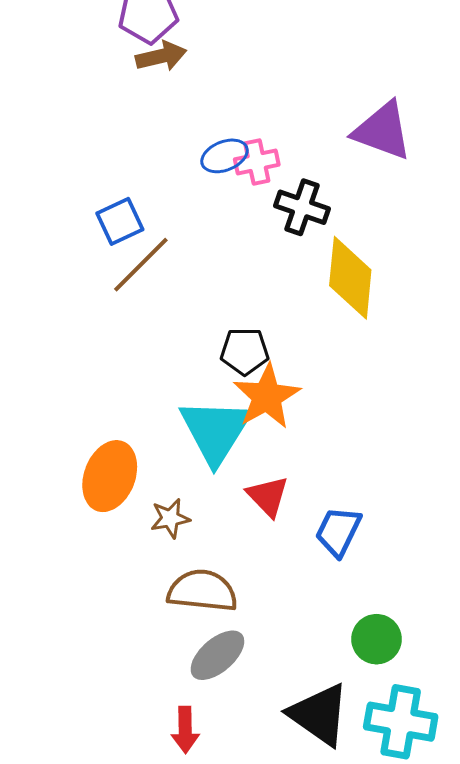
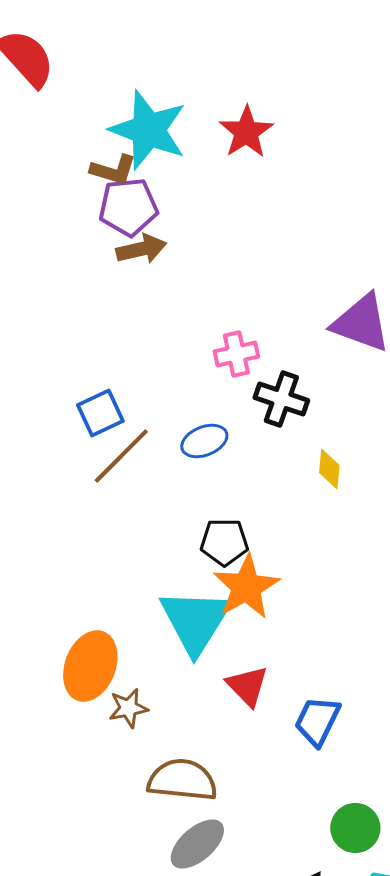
blue ellipse: (224, 156) -> (204, 441), moved
yellow diamond: (350, 278) -> (329, 469), size x0.5
brown star: (170, 518) -> (128, 708), moved

